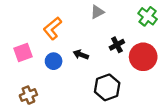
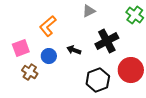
black cross: (117, 45) -> (107, 41), size x1.6
red circle: (143, 57) -> (131, 70), moved
brown cross: (28, 95) -> (30, 72), moved, turned -35

